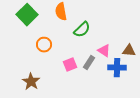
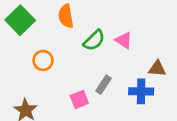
pink triangle: (104, 51) -> (124, 40), moved
pink square: (70, 65) -> (79, 99), moved

